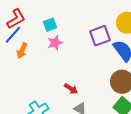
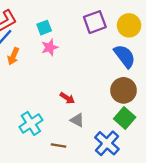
purple square: (100, 36) -> (95, 22), moved

